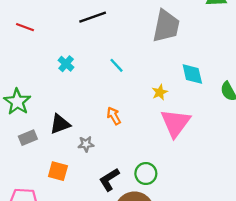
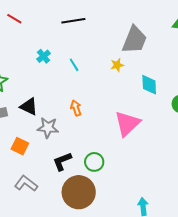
cyan line: (116, 65) -> (74, 65), moved
yellow star: (160, 92) -> (117, 65), moved
black triangle: (60, 124) -> (29, 107), turned 36
gray star: (86, 144) -> (48, 128), size x1.5

